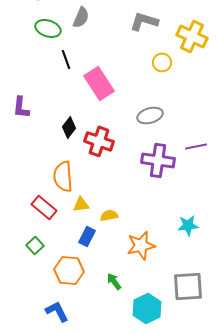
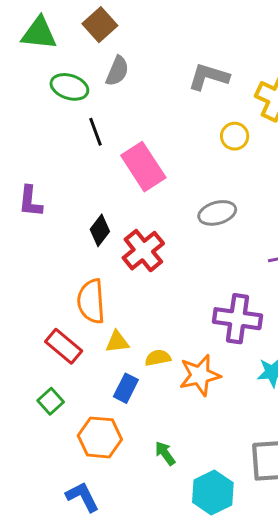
red cross: (99, 141) -> (143, 251), turned 32
purple cross: (158, 160) -> (237, 319), moved
orange star: (141, 245) -> (200, 375), moved

